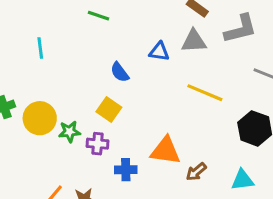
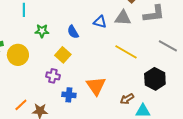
green star: (69, 132) -> (42, 31), moved
orange triangle: (165, 151) -> (96, 86), turned 40
brown arrow: (196, 172) -> (127, 99), moved

